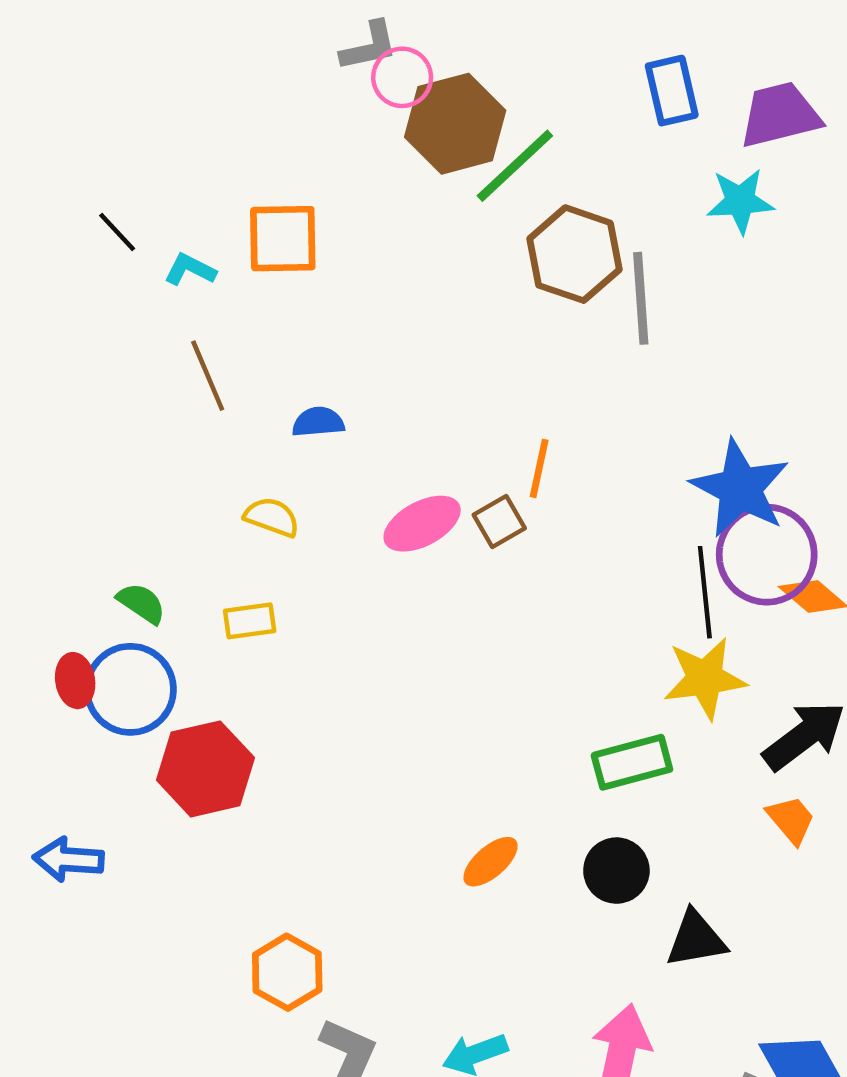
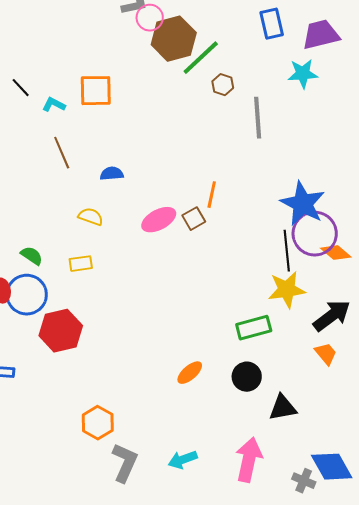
brown hexagon: (574, 254) -> (223, 85), moved, size x0.5

